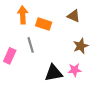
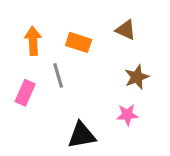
orange arrow: (23, 15) -> (33, 41), moved
black triangle: (54, 73) -> (82, 135), moved

